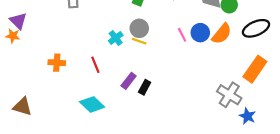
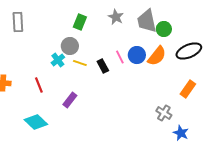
gray circle: (139, 28) -> (70, 46), moved
orange rectangle: (255, 69) -> (188, 89), size x0.7
black rectangle: (145, 87) -> (103, 66), moved, turned -56
gray cross: (229, 95) -> (164, 113), size x0.7

